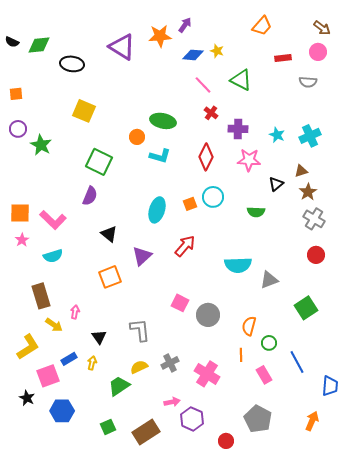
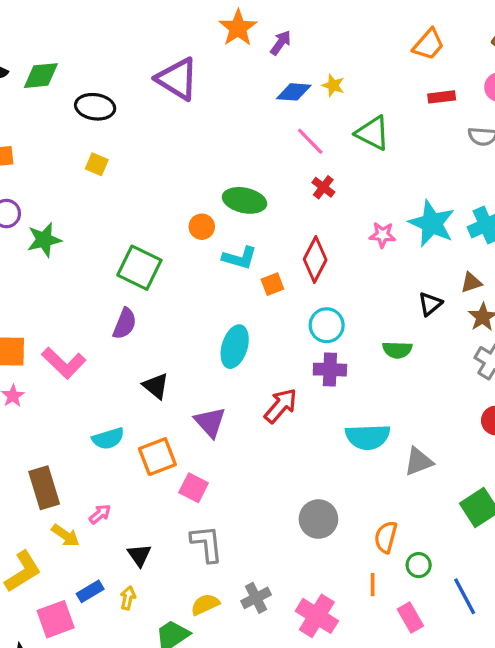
orange trapezoid: (262, 26) -> (428, 44), moved
orange star: (160, 36) -> (238, 28), moved, turned -30
yellow square: (84, 111) -> (97, 164), moved, size x0.6
purple cross: (238, 129) -> (330, 370), moved
cyan star: (277, 135) -> (432, 223), size x1.8
green star: (41, 145) -> (44, 240), turned 30
pink star: (249, 160) -> (382, 235), moved, size x0.7
orange square: (190, 204) -> (272, 284), moved
cyan semicircle: (53, 256) -> (108, 439), moved
purple triangle: (142, 256) -> (210, 422), turned -30
pink square: (180, 303) -> (194, 488), moved
pink arrow: (75, 312) -> (100, 514), turned 40

